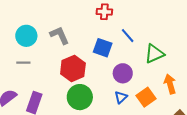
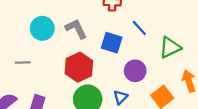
gray L-shape: (59, 35) -> (76, 29), moved
cyan circle: (26, 36) -> (42, 28), moved
blue triangle: (121, 97) -> (120, 97), moved

